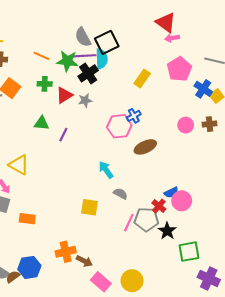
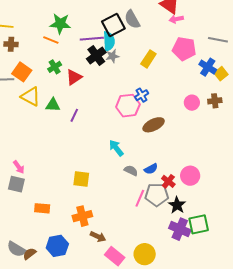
gray semicircle: (83, 37) -> (132, 19), moved
green star: (67, 61) -> (60, 24), moved
pink pentagon: (179, 69) -> (184, 49), turned -30
green cross: (45, 84) -> (55, 67), turned -32
gray star: (85, 100) -> (112, 56), moved
yellow triangle: (19, 165) -> (31, 97), moved
blue semicircle: (171, 193) -> (151, 169), moved
yellow square: (89, 207) -> (81, 179), moved
orange rectangle: (27, 219) -> (42, 208), moved
orange cross: (66, 252) -> (82, 216), moved
blue hexagon: (29, 267) -> (57, 246), moved
purple cross: (209, 278) -> (180, 229), moved

